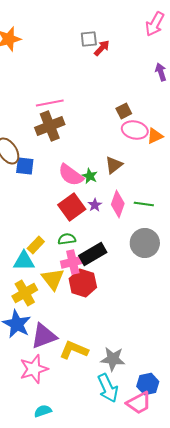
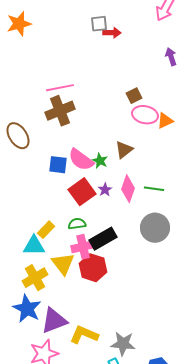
red arrow: (102, 48) -> (112, 33), turned 48
blue square: (25, 166) -> (58, 165), moved

